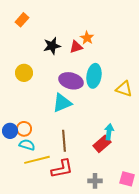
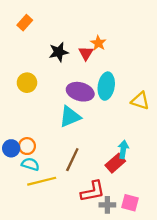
red triangle: (76, 47) -> (86, 53), turned -40
brown line: (64, 141) -> (72, 160), turned 30
red L-shape: (62, 169) -> (93, 191), moved
pink square: (127, 179) -> (130, 203), moved

